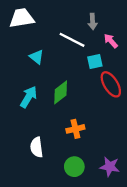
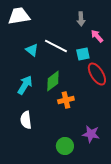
white line: (72, 40) -> (56, 46), moved
orange cross: (75, 129) -> (66, 100), moved
white semicircle: (37, 147) -> (26, 120), moved
purple star: (110, 167) -> (91, 134), moved

